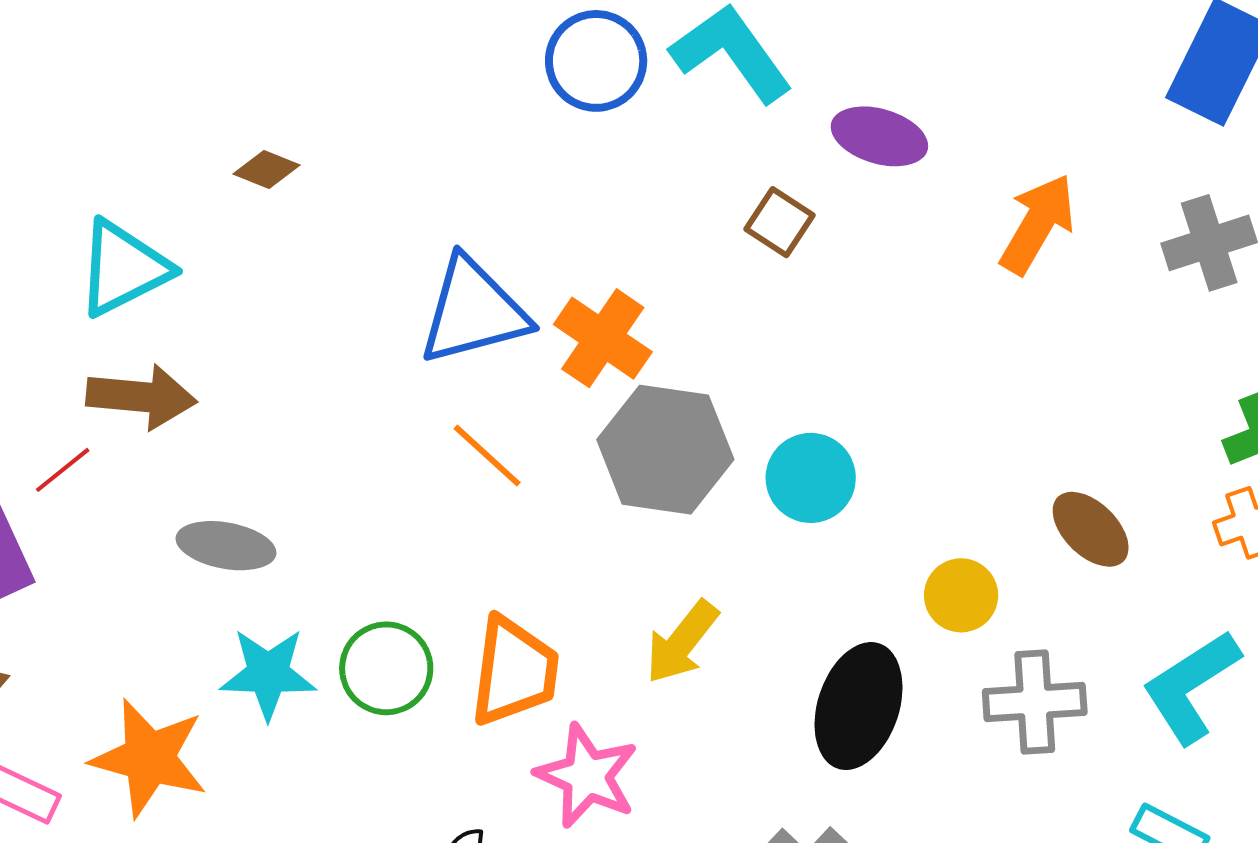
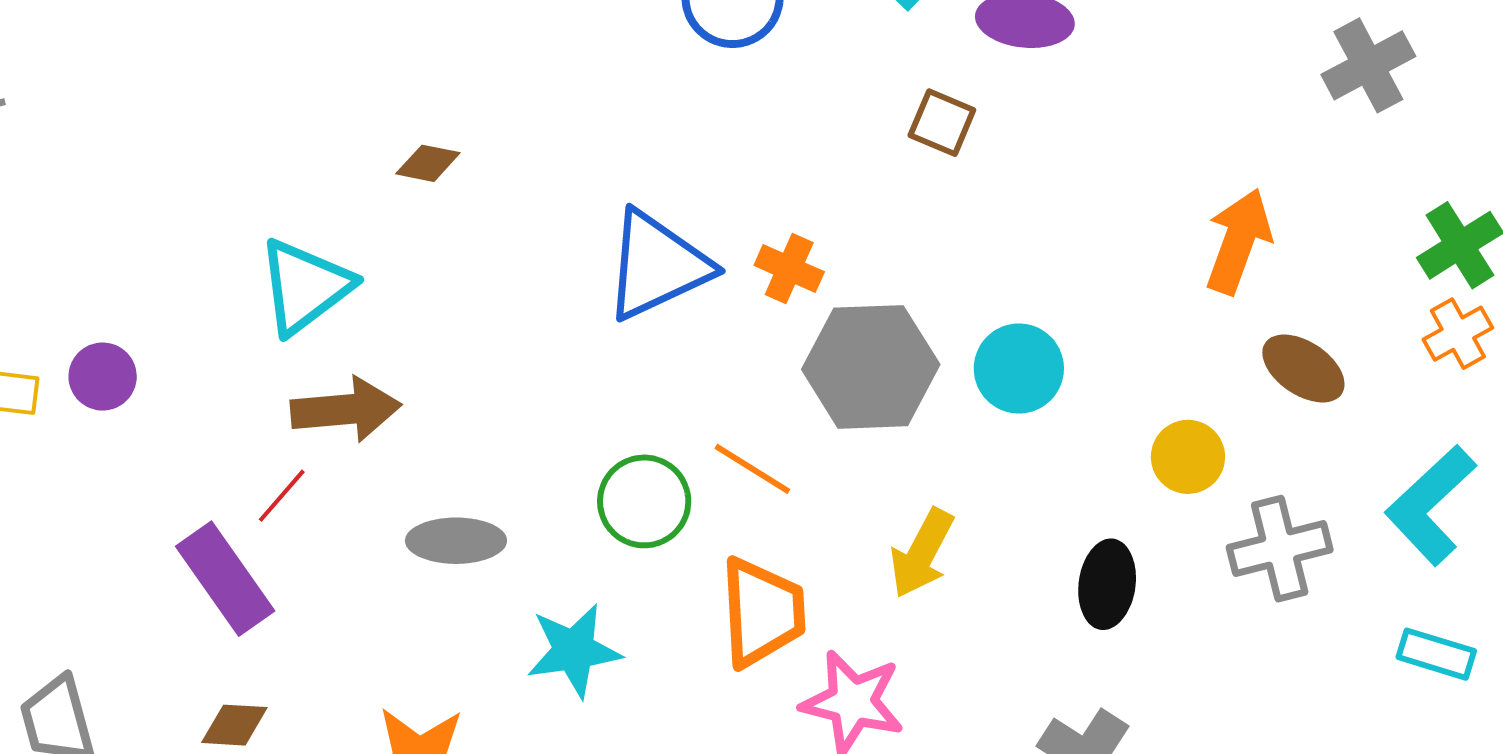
orange arrow: (1037, 224) -> (1238, 241), moved
orange cross: (603, 338) -> (789, 269), size x0.7
orange line: (487, 456) -> (752, 469), moved
green circle: (386, 668) -> (644, 501), moved
cyan star: (268, 674) -> (574, 650), moved
black ellipse: (859, 706) -> (1107, 584), size x0.7

